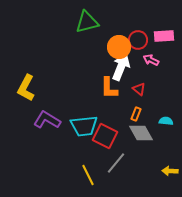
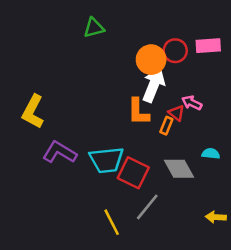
green triangle: (87, 22) -> (94, 28), moved, size x0.7
pink arrow: (151, 60) -> (192, 103), moved
orange rectangle: (136, 114) -> (166, 126), moved

